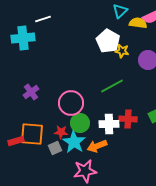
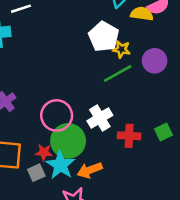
green line: (112, 86) -> (118, 73), moved
green circle: (80, 123) -> (68, 141), size x1.4
white cross: (109, 124) -> (100, 118), moved, turned -30

